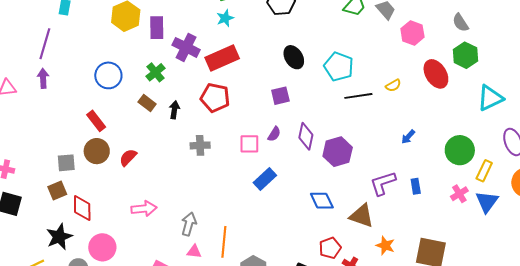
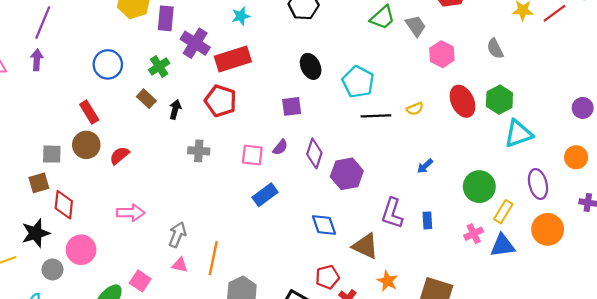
green hexagon: (465, 55) -> (499, 100), moved
purple L-shape: (383, 183) -> (392, 213), turned -60
blue triangle: (487, 202) -> (503, 245), turned 40

